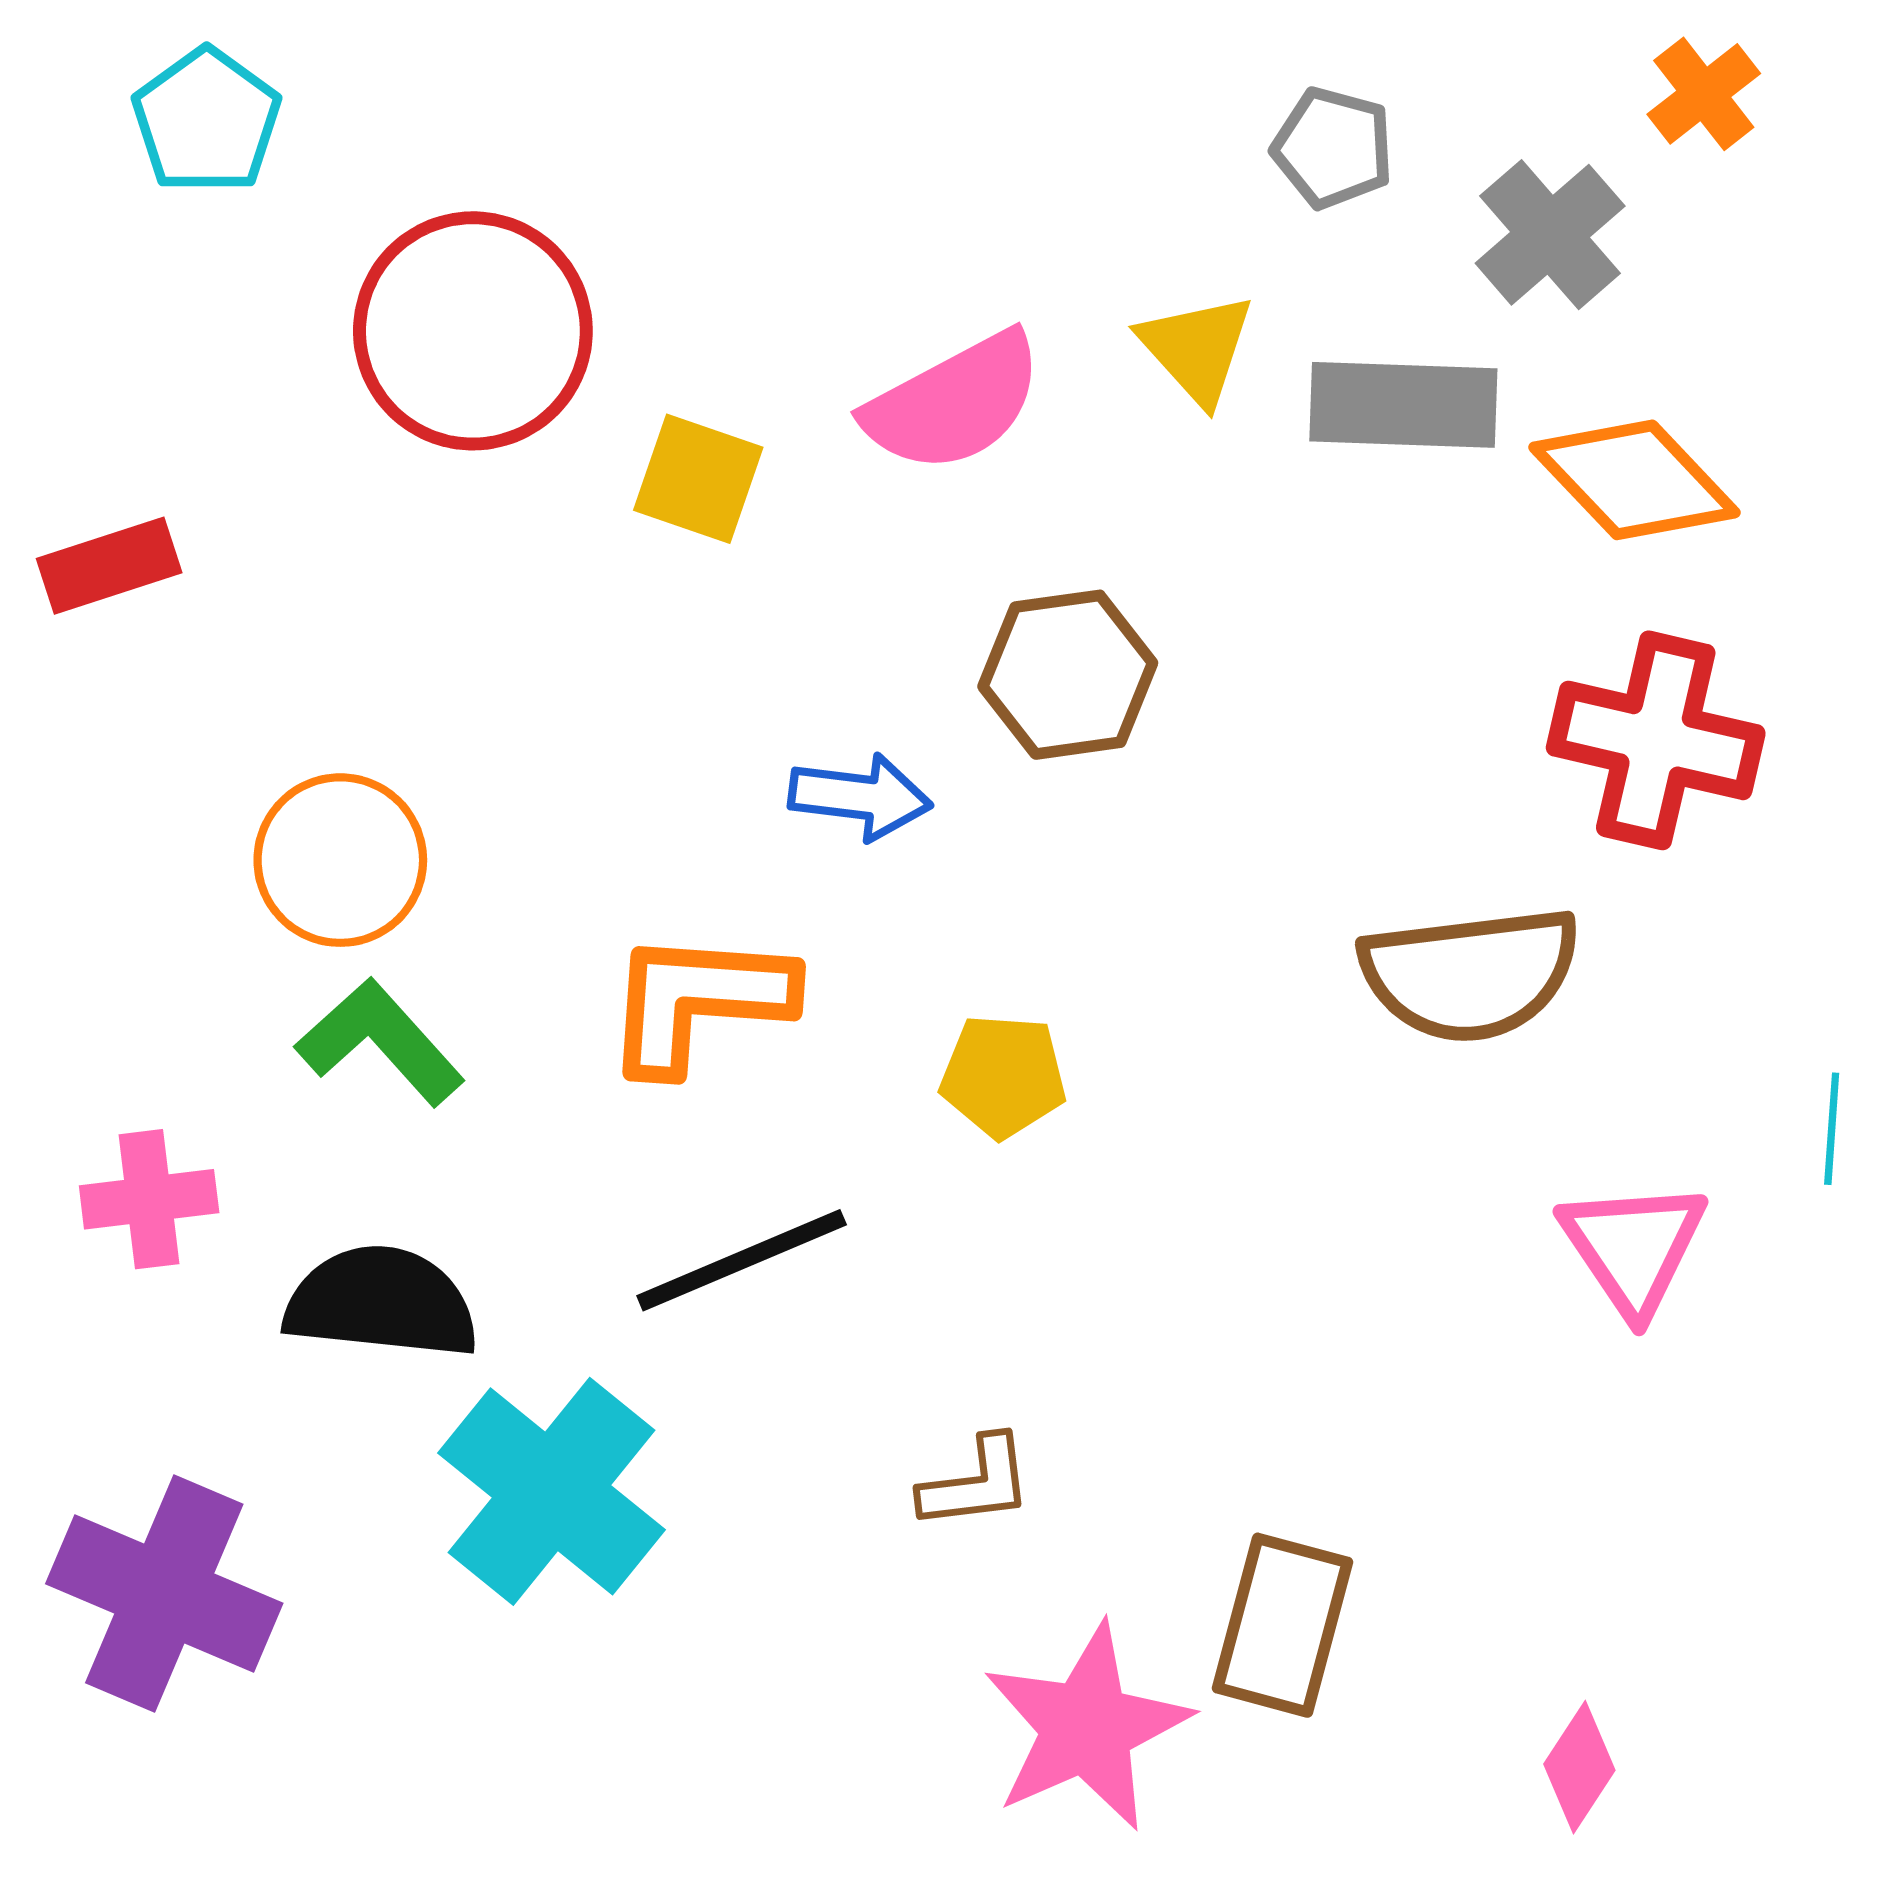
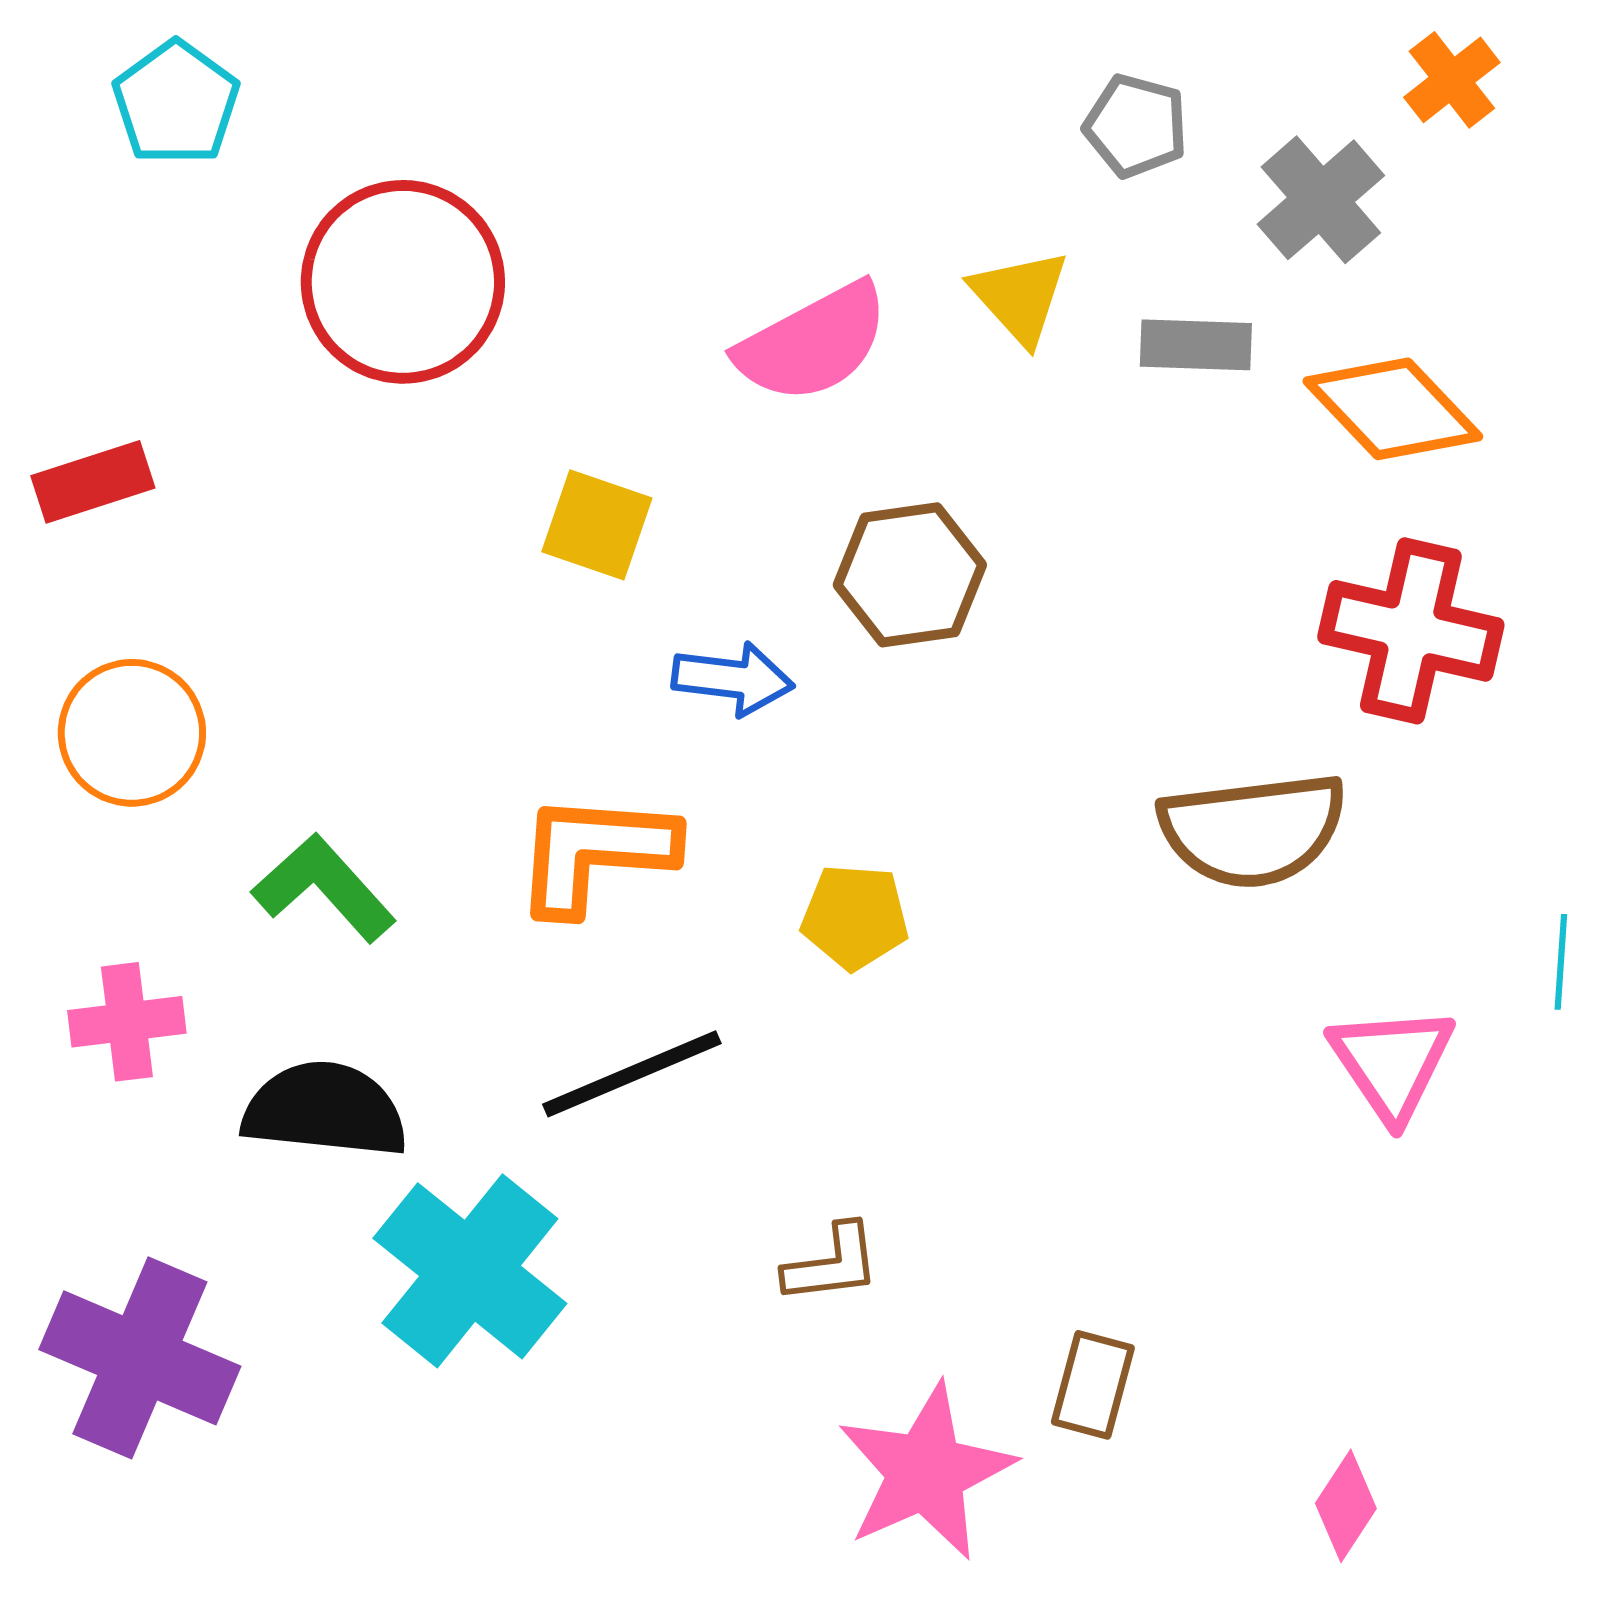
gray rectangle: (1403, 405) -> (1196, 345), size x0.7
yellow square: (698, 479) -> (597, 525), moved
orange circle: (340, 860) -> (132, 733), moved
brown rectangle: (1283, 1625) -> (1093, 1385), size x0.7

